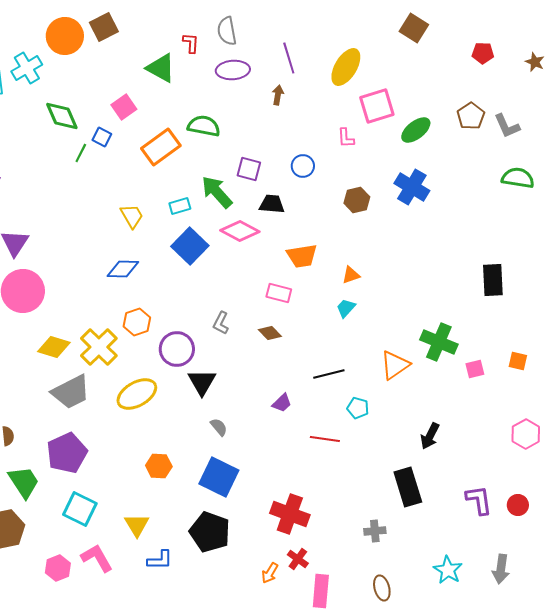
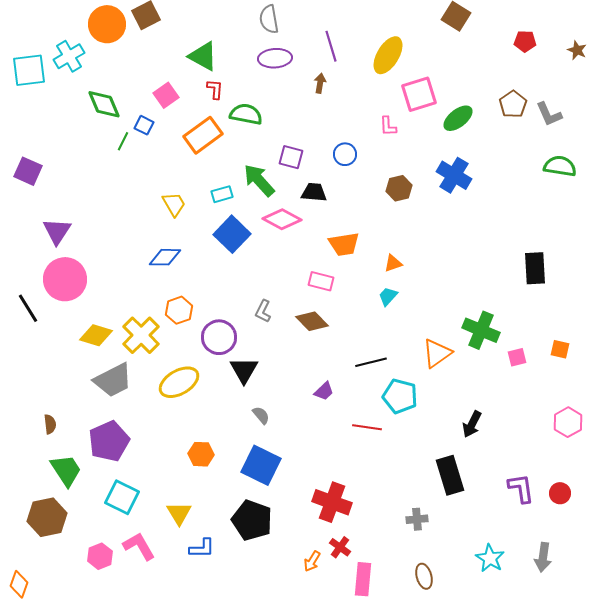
red L-shape: (191, 43) -> (215, 89), moved
brown diamond: (270, 333) -> (312, 321), size x1.4
cyan pentagon: (358, 408) -> (400, 396), size x1.6

